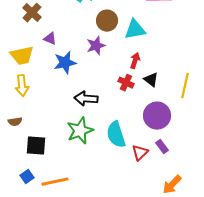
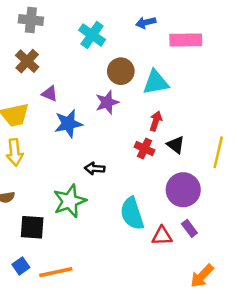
black arrow: (86, 99) -> (95, 169), size x0.7
green star: (80, 131) -> (70, 201), moved
red triangle: (140, 153) -> (162, 236), turned 42

